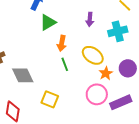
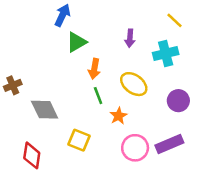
orange star: (106, 73) -> (118, 116), moved
pink circle: (97, 94) -> (135, 148), moved

